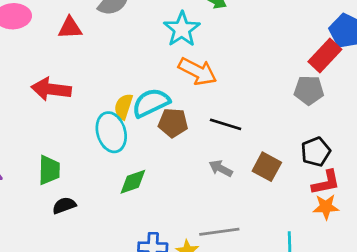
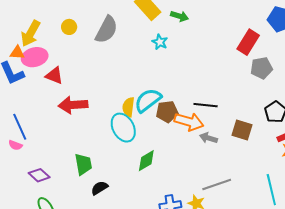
red triangle: (70, 28) -> (54, 75), moved, turned 36
cyan star: (182, 29) -> (160, 42), size x0.6
red rectangle: (325, 55) -> (248, 42), moved
orange arrow: (198, 71) -> (189, 122), moved

